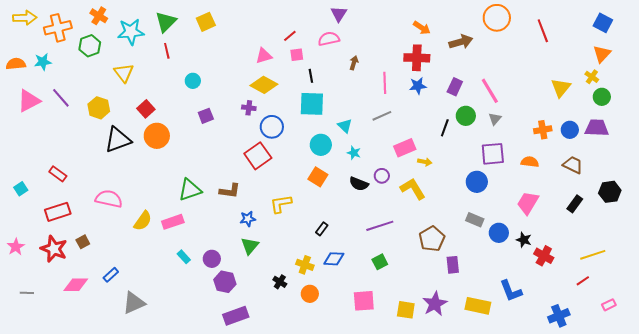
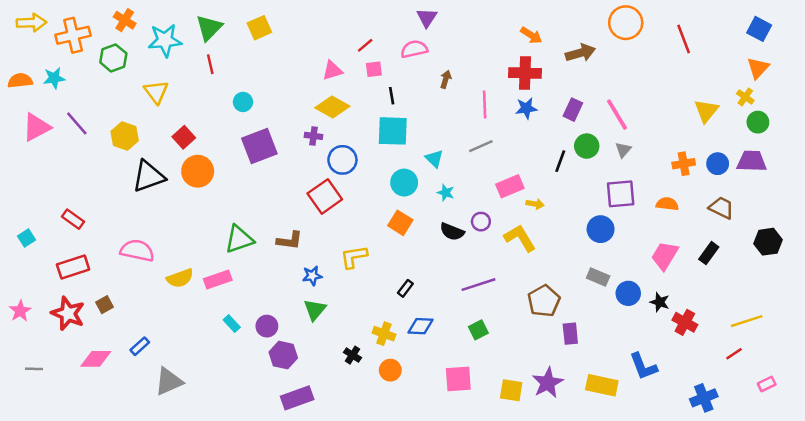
purple square: (206, 116) -> (259, 146), size x1.8
black rectangle: (575, 204) -> (709, 253), moved
yellow semicircle: (143, 221) -> (180, 278), turned 35

